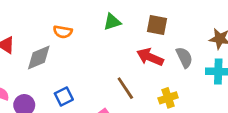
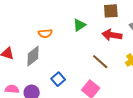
green triangle: (112, 22) -> (79, 25), moved

